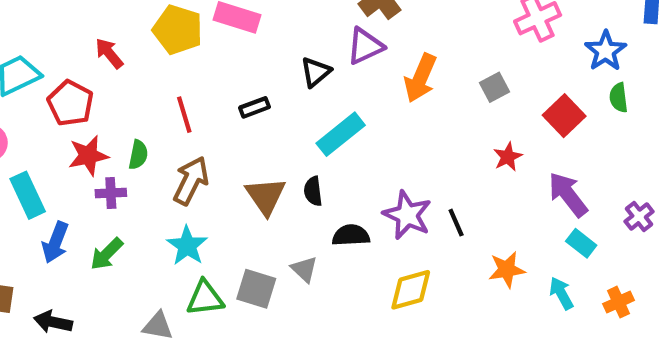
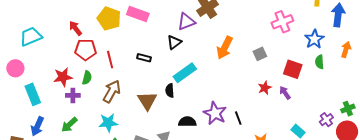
purple triangle: (365, 46) -> (186, 22), moved
red pentagon: (70, 103) -> (86, 50), moved, turned -30
black rectangle: (254, 107) -> (144, 58), turned 32
red square: (564, 116) -> (293, 69), turned -30
black semicircle: (313, 191) -> (170, 91), moved
purple arrow: (568, 195) -> (285, 93), moved, size x0.6
blue arrow: (55, 242) -> (37, 126), moved
cyan star: (187, 246) -> (108, 123), turned 30

